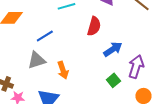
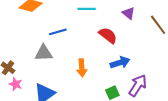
red semicircle: (94, 26) -> (108, 35), turned -84
orange arrow: (63, 70) -> (82, 68), moved

